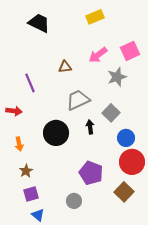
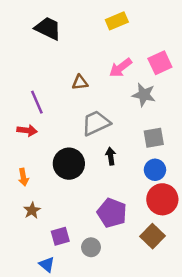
gray star: (117, 77) -> (144, 95), turned 30
red arrow: (14, 111) -> (27, 130), moved
gray square: (111, 113) -> (154, 138), moved, turned 36
purple square: (31, 194) -> (60, 236), moved

